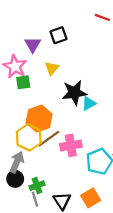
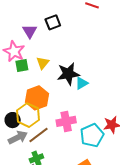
yellow triangle: (52, 68) -> (43, 63), moved
brown line: (49, 139) -> (39, 135), moved
gray arrow: (17, 162) -> (18, 138), turned 42
black circle: (15, 179) -> (13, 120), moved

